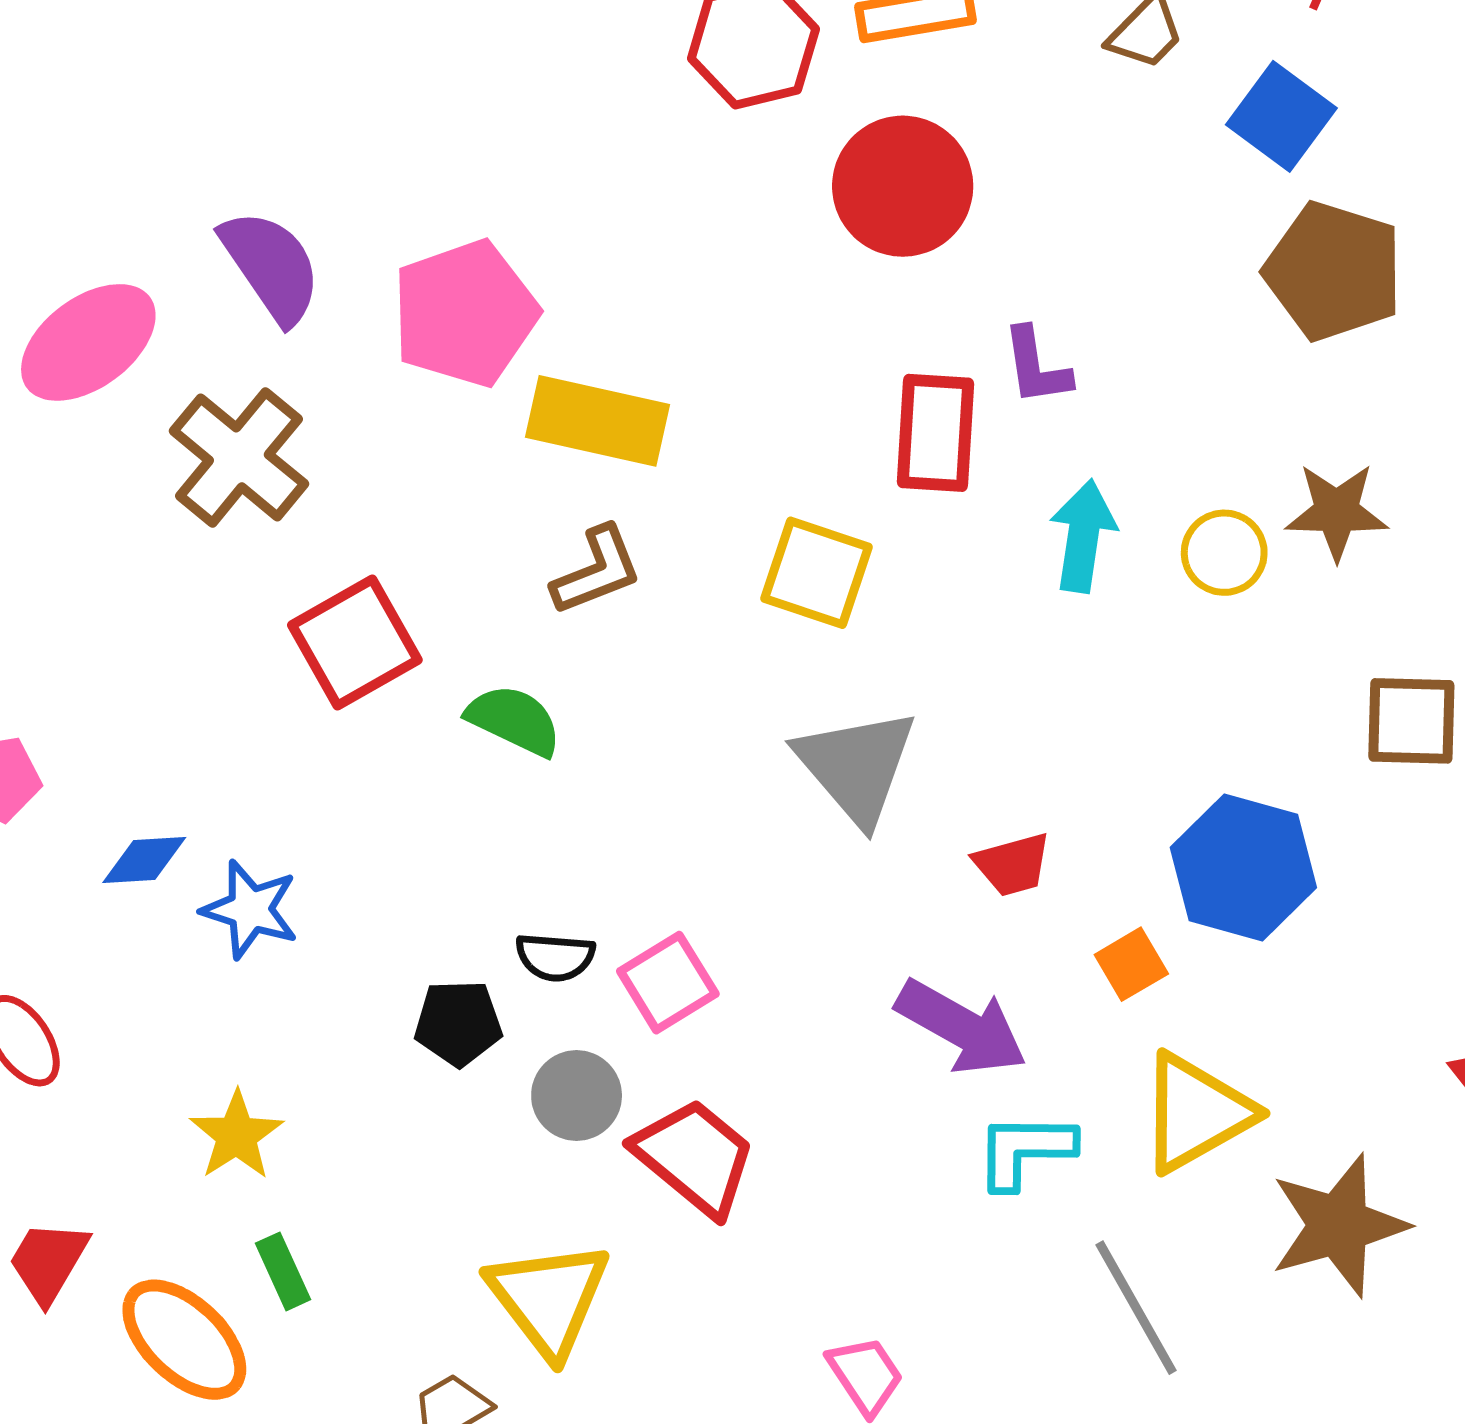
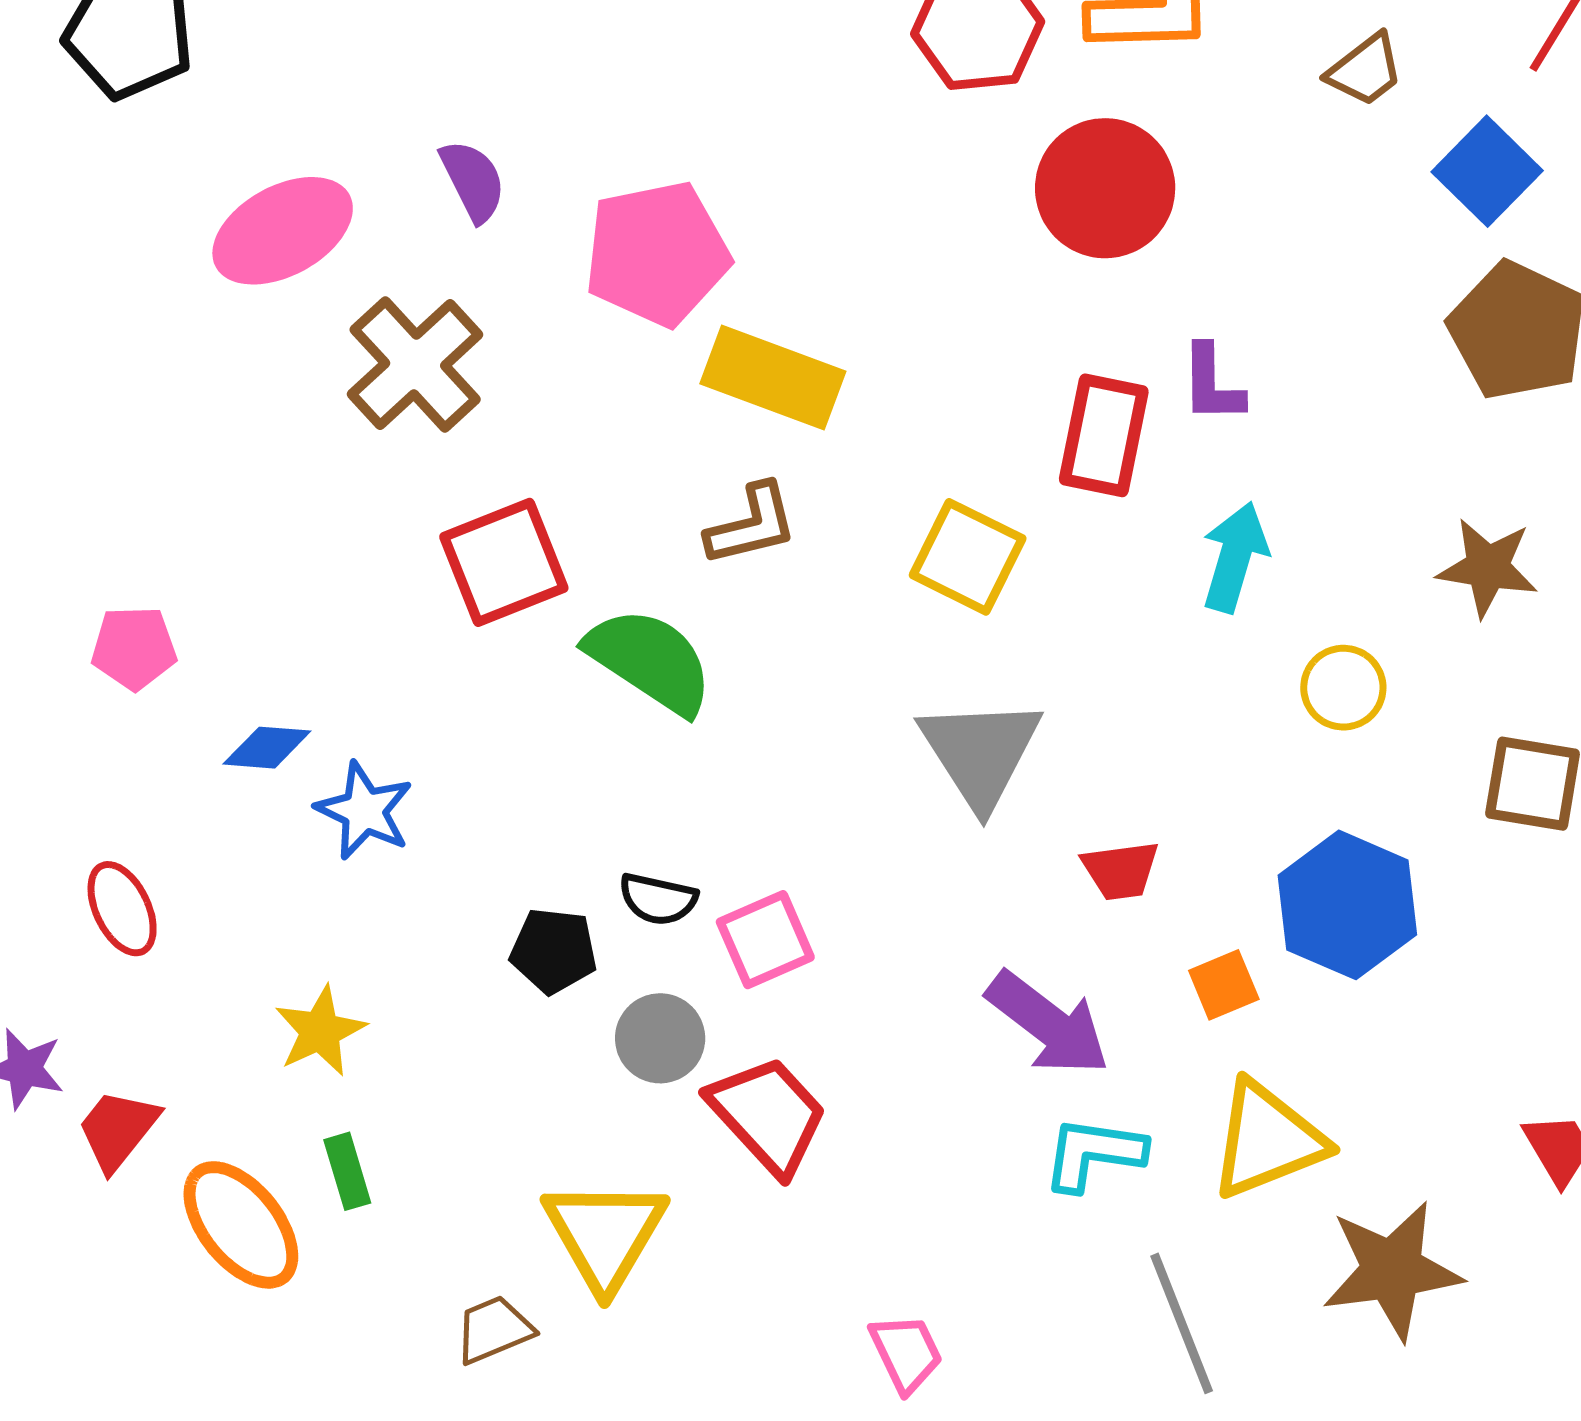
purple semicircle: (271, 266) -> (473, 181), size x0.7
yellow circle: (1224, 553) -> (1343, 688), moved
green semicircle: (514, 720) -> (650, 661), size x1.4

